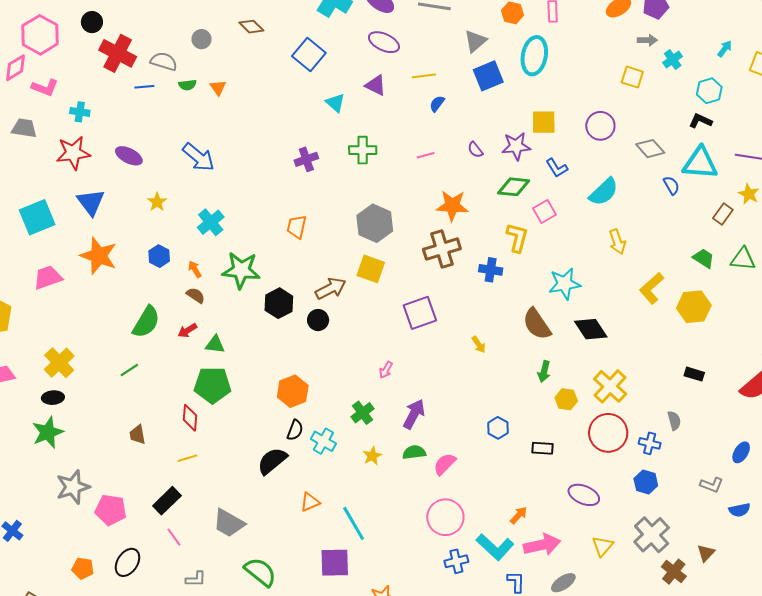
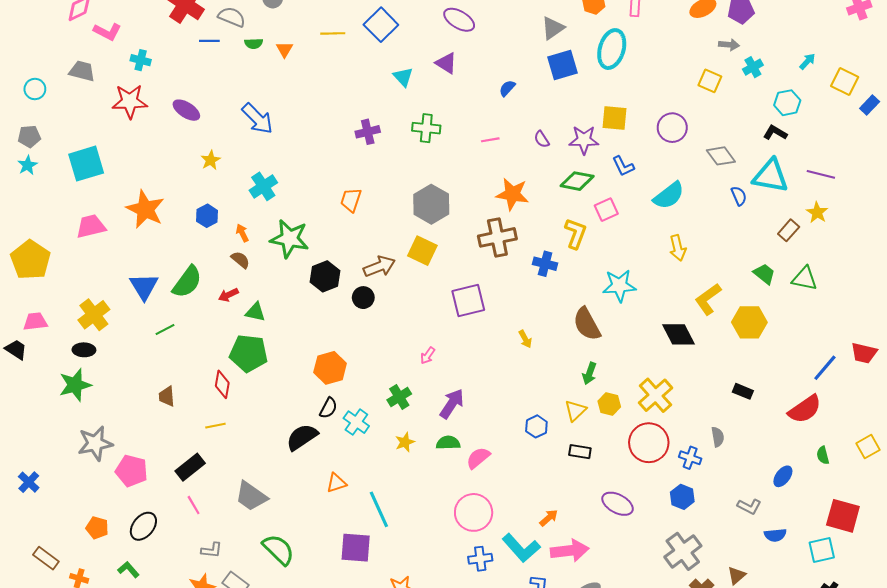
yellow line: (424, 76) -> (333, 33), moved
blue triangle: (91, 202) -> (144, 286), moved
black diamond: (591, 329) -> (679, 334), moved
yellow triangle: (603, 546) -> (575, 411), moved

